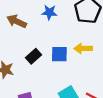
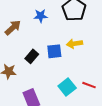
brown arrow: (17, 21) -> (13, 28), turned 120

